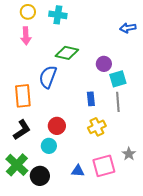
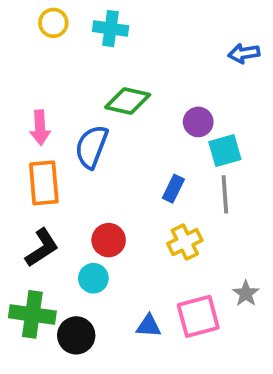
pink arrow: (26, 36) -> (40, 128), moved
blue rectangle: (91, 99) -> (173, 189), turned 32
green cross: (17, 165) -> (32, 314), turned -35

